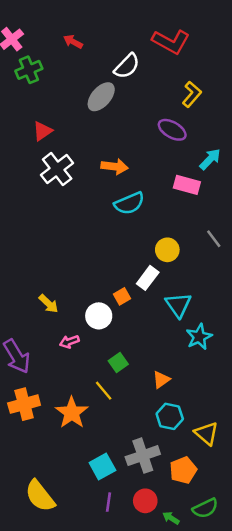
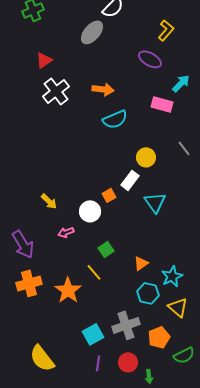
cyan star: (199, 337) -> (172, 276), moved
green semicircle: (205, 508) -> (184, 355), moved
green arrow: (171, 518) -> (149, 376), turned -128

